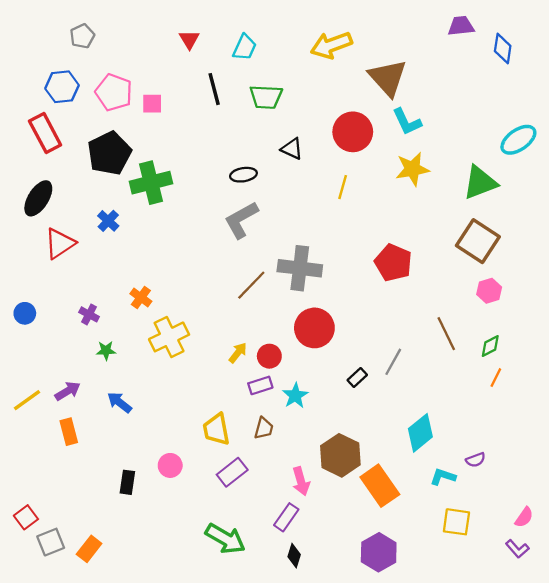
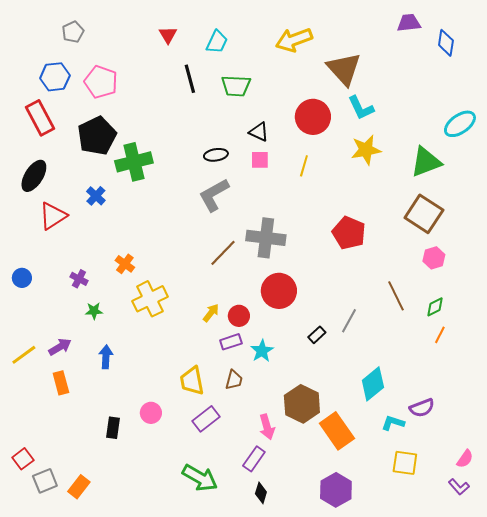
pink square: (152, 104) -> (260, 160), moved
blue arrow: (119, 402) -> (106, 357), turned 55
purple semicircle: (476, 460) -> (422, 408), size x1.4

